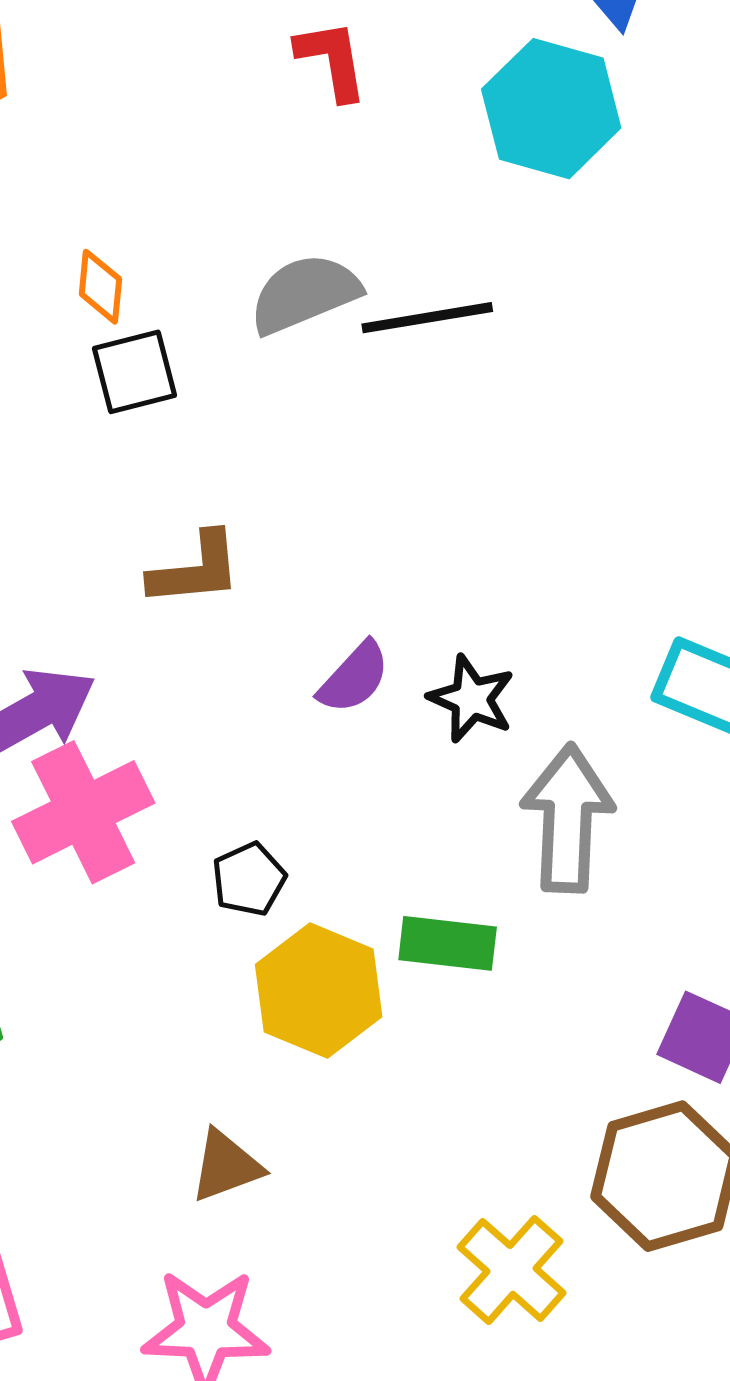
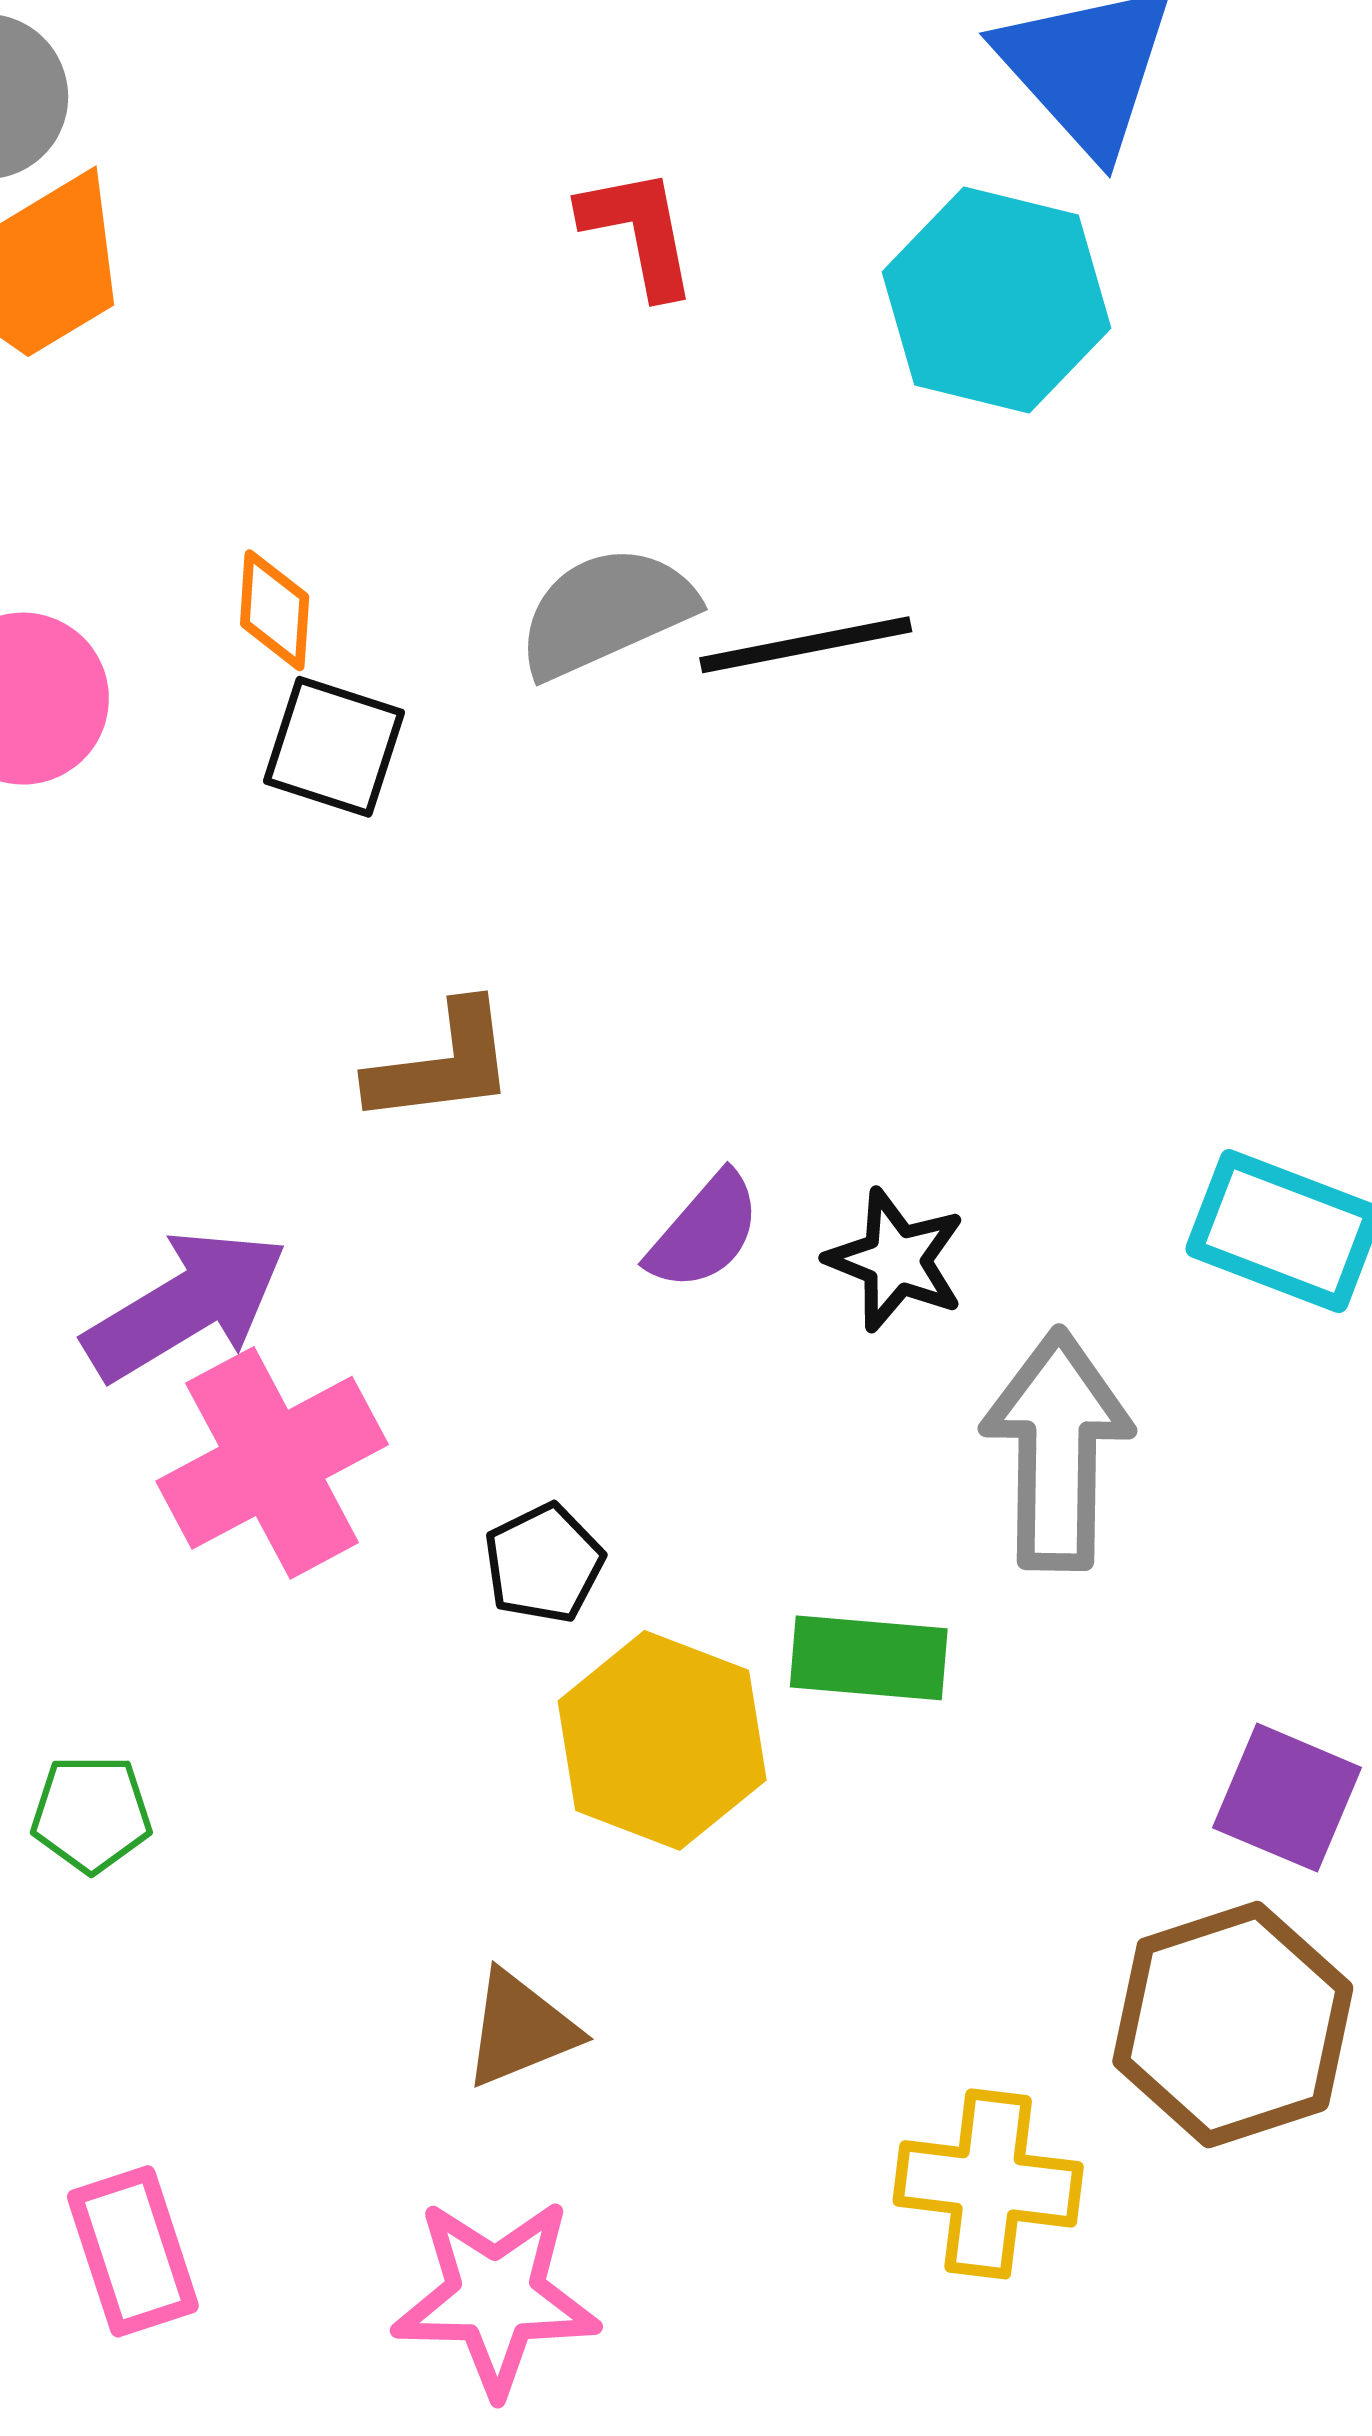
black square: (134, 372) -> (334, 747), turned 34
yellow cross: (512, 1270) -> (988, 2184), turned -33

